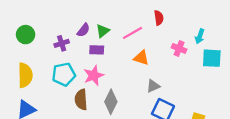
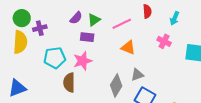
cyan arrow: (200, 36) -> (175, 18), moved
purple cross: (62, 43) -> (40, 28), moved
yellow semicircle: (25, 75) -> (20, 42), moved
gray diamond: (111, 102) -> (116, 86), moved

